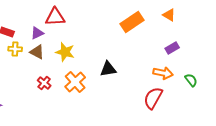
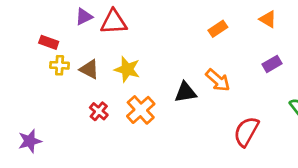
orange rectangle: (132, 22) -> (218, 29), size x0.6
purple triangle: (37, 33) -> (84, 17), moved
orange arrow: (163, 73) -> (218, 80), moved, turned 30

